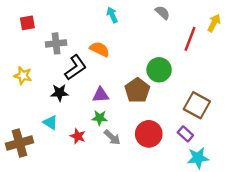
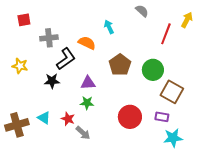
cyan arrow: (112, 15) -> (109, 27), moved
green circle: (159, 70) -> (153, 70), moved
brown pentagon: (137, 90) -> (120, 65), moved
cyan triangle: (50, 122) -> (44, 118), moved
purple rectangle: (185, 134) -> (162, 117), turned -32
gray arrow: (112, 137) -> (83, 133), moved

